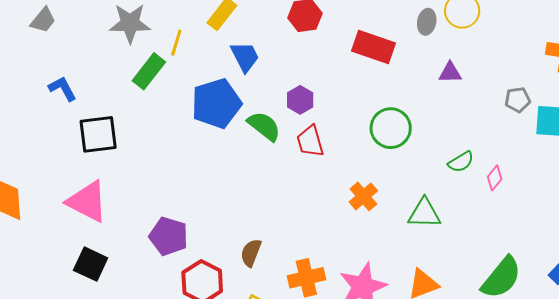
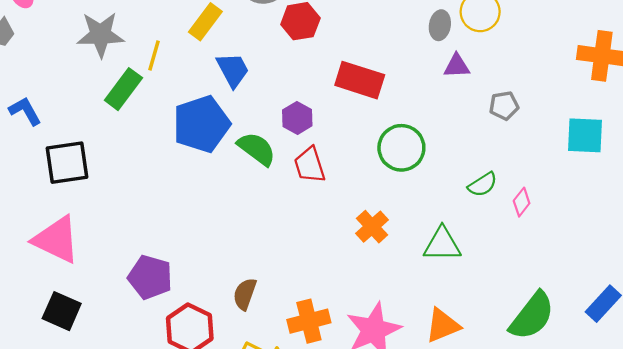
red rectangle: (374, 47) -> (360, 80), moved
purple triangle: (450, 73) -> (457, 66), moved
gray pentagon: (518, 100) -> (504, 106), moved

